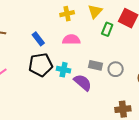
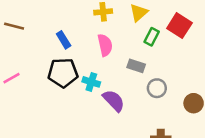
pink semicircle: (71, 40) -> (105, 45), turned 72
gray rectangle: (96, 65) -> (136, 66), moved

